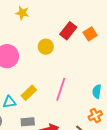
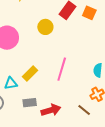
orange square: (90, 34) -> (89, 13), turned -32

